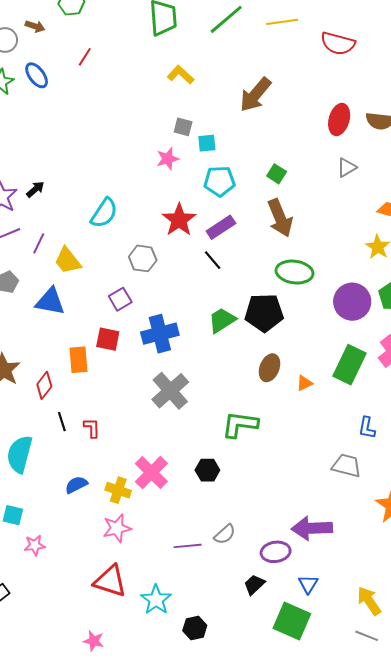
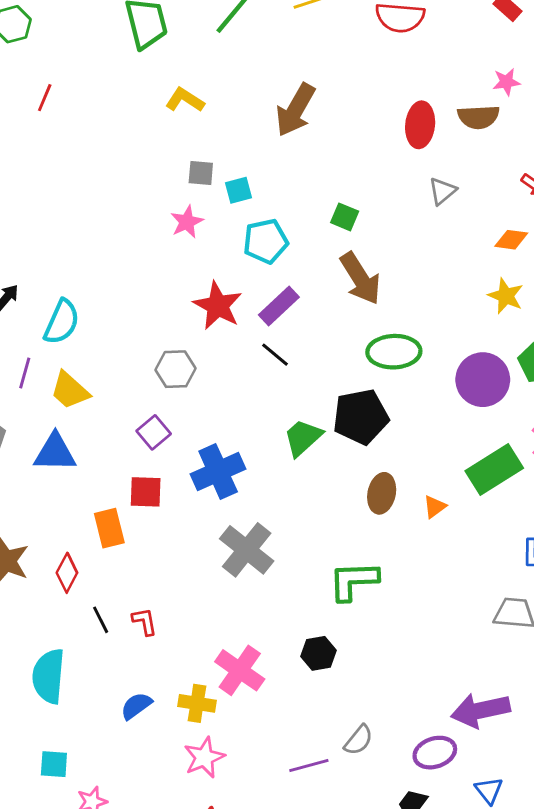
cyan semicircle: (104, 213) -> (62, 322), moved
green rectangle: (350, 365) -> (494, 469), turned 42

